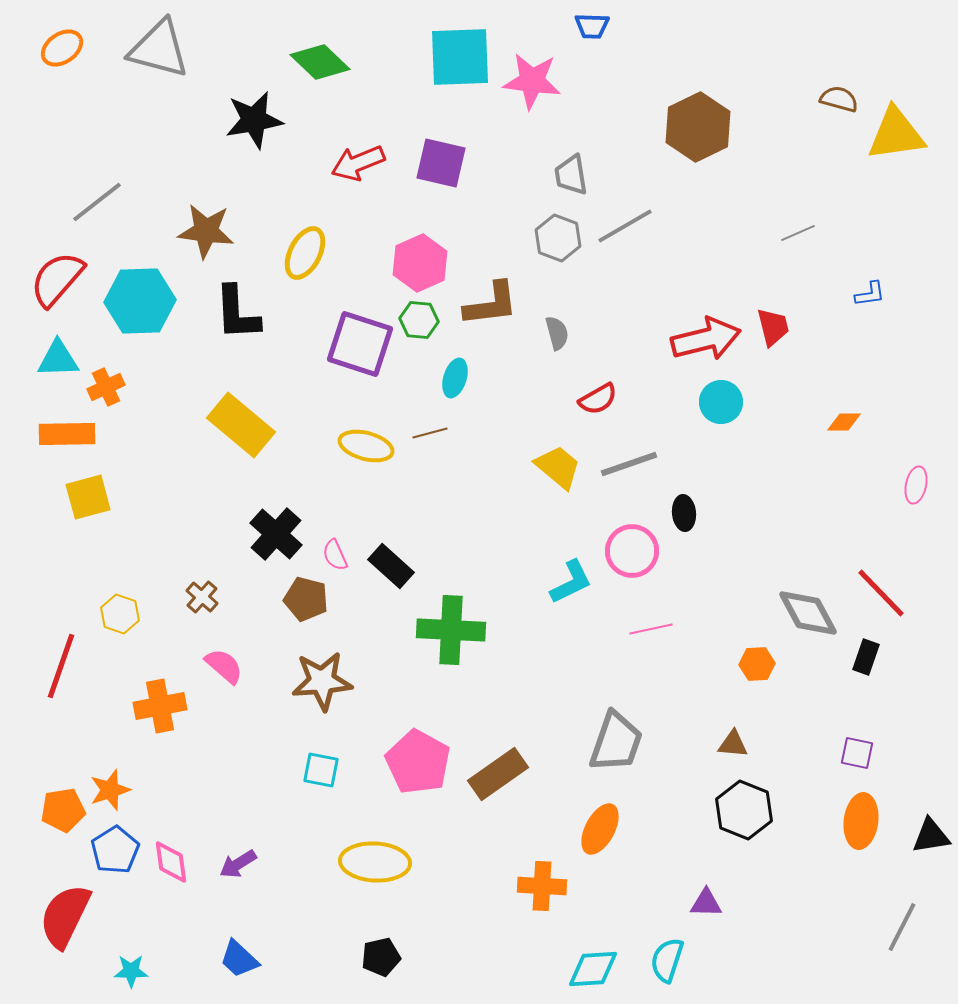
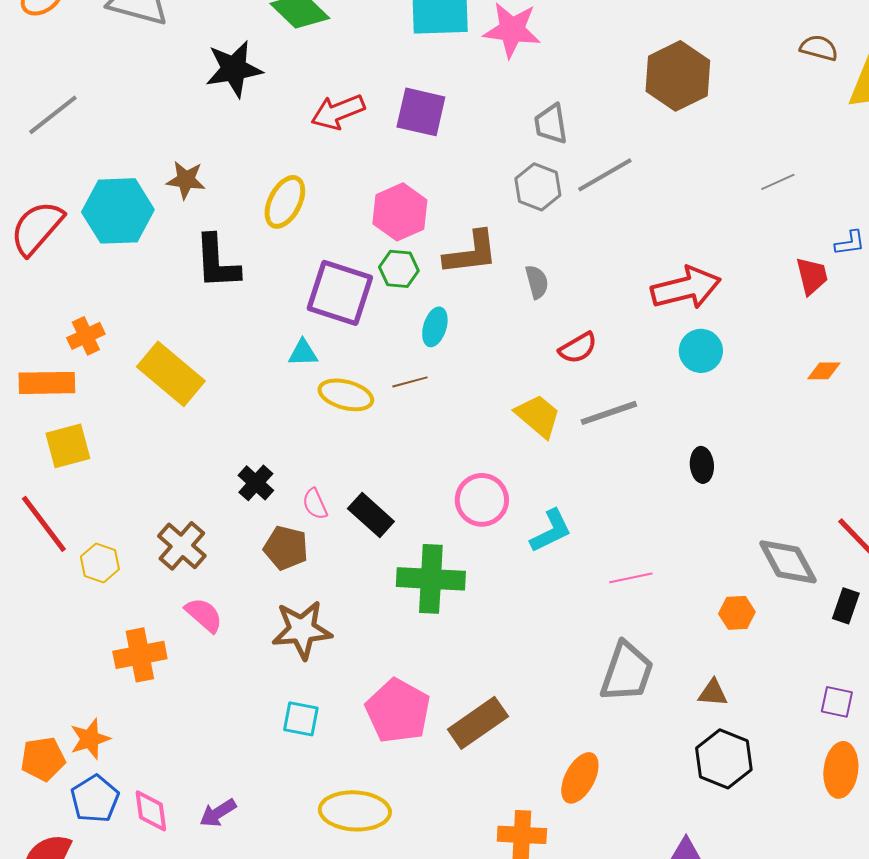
gray line: (97, 202) -> (53, 115), moved
brown star: (206, 231) -> (186, 180), size x0.7
cyan hexagon: (140, 301) -> (118, 211), moved
red trapezoid: (773, 327) -> (812, 276), moved
cyan triangle: (58, 359) -> (303, 353), moved, size x0.7
yellow rectangle: (241, 425) -> (171, 374), moved
black ellipse: (684, 513) -> (702, 465), moved
black cross: (276, 534) -> (256, 483), size x0.7
pink circle: (632, 551) -> (482, 500), moved
brown cross: (202, 597) -> (182, 546), size x1.5
red line: (61, 666) -> (44, 524), moved, turned -56
gray trapezoid: (616, 742) -> (627, 672), moved

